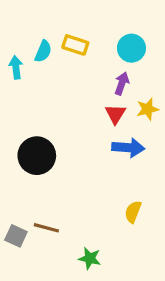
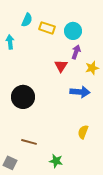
cyan circle: (131, 48) -> (73, 31), moved
cyan semicircle: (43, 51) -> (27, 20), moved
red triangle: (115, 114) -> (61, 66), moved
gray square: (16, 236) -> (10, 163), moved

